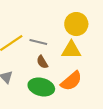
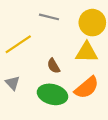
gray line: (38, 42) -> (49, 17), moved

